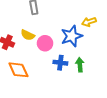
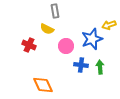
yellow semicircle: (28, 35) -> (47, 29), moved
orange diamond: (18, 70) -> (43, 85), moved

